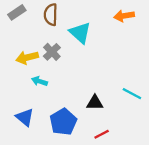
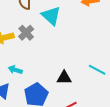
cyan arrow: (39, 81) -> (15, 70), moved

